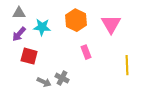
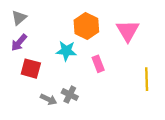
gray triangle: (19, 13) -> (19, 18), turned -40
cyan star: (42, 27) -> (66, 51), moved

